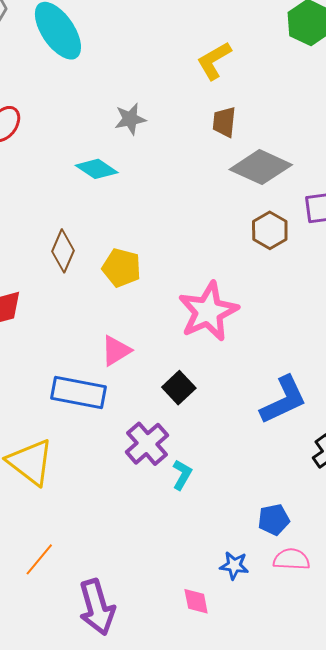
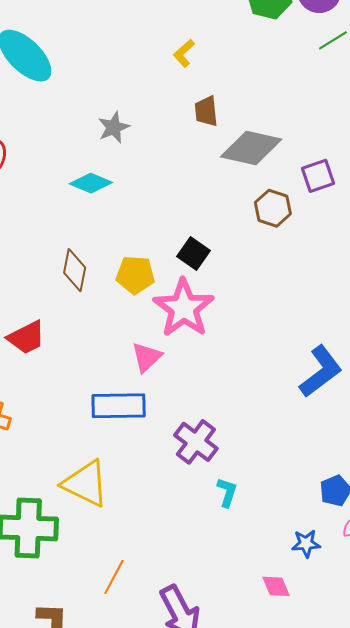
yellow L-shape: (214, 61) -> (184, 53), size x0.7
pink star: (208, 312) -> (184, 308), moved
black square: (179, 388) -> (193, 254), moved
cyan L-shape: (182, 475) -> (227, 492), moved

